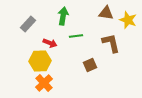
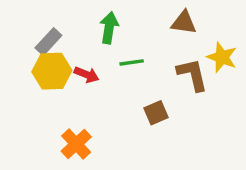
yellow star: (128, 20) -> (222, 57), moved
yellow hexagon: (40, 61) -> (52, 71), moved

